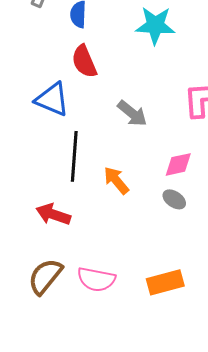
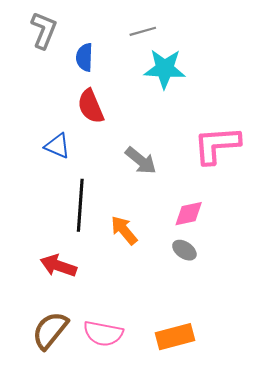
blue triangle: (52, 99) -> (57, 146), size x0.7

